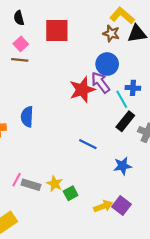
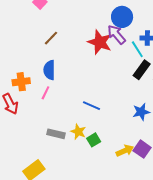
brown line: (20, 60) -> (51, 38), moved, turned -49
red star: (82, 90) -> (100, 42), turned -30
blue line: (88, 144) -> (91, 106), moved
pink line: (17, 180) -> (45, 93), moved

